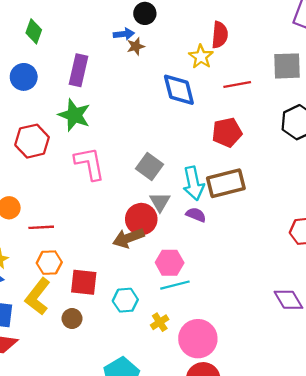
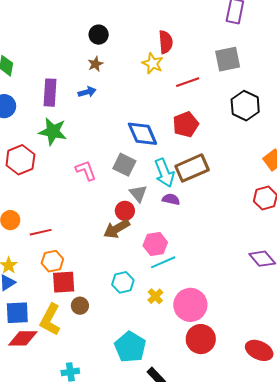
blue arrow: (124, 34) -> (87, 92), moved
blue diamond: (179, 90) -> (142, 134), moved
pink L-shape: (90, 164) -> (86, 170), moved, size x0.7
red circle: (141, 219) -> (125, 211), size x0.7
red square: (84, 282) -> (64, 282), moved
yellow L-shape: (38, 296) -> (50, 320), moved

